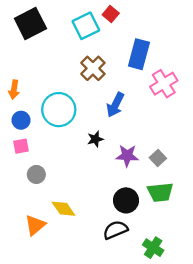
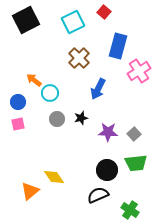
red square: (111, 14) -> (104, 12), moved
orange arrow: (14, 90) -> (34, 80), moved, turned 119
cyan circle: (59, 110) -> (50, 93), size x0.6
gray circle: (36, 174) -> (57, 119), moved

